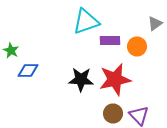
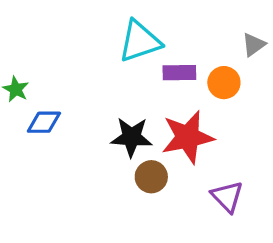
brown circle: (113, 114) -> (151, 177), moved

